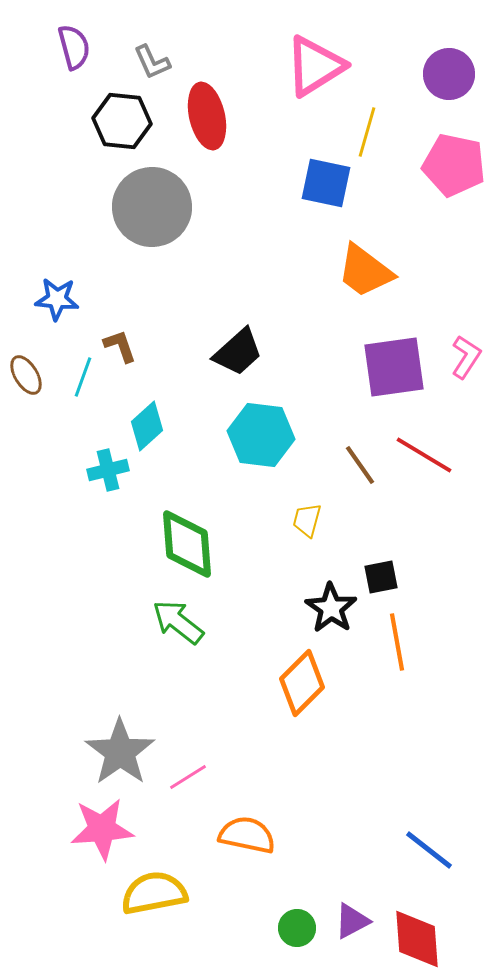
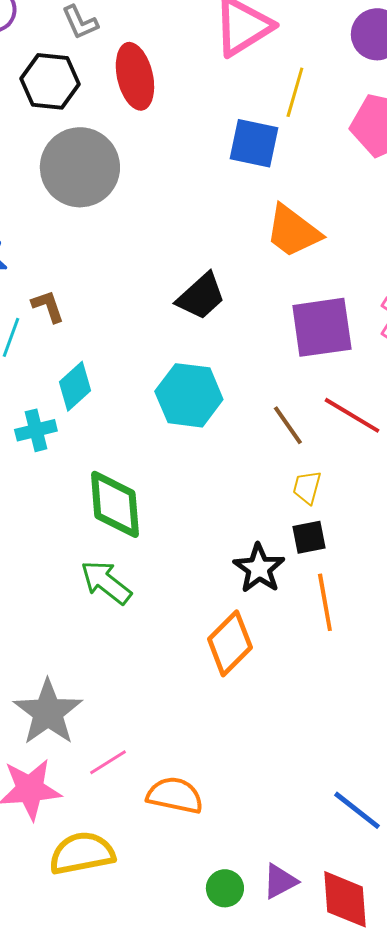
black trapezoid: (238, 352) -> (201, 296), moved
yellow trapezoid: (307, 520) -> (307, 487), moved
pink line: (188, 777) -> (108, 762), moved

